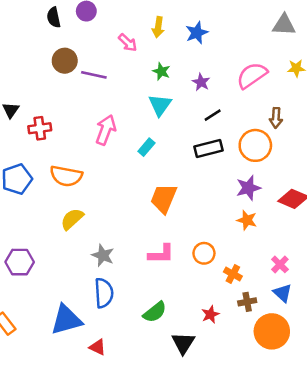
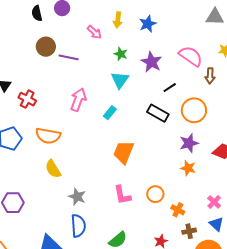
pink semicircle: (252, 75) -> (191, 56), turned 70
purple star: (201, 82) -> (151, 62), size x1.5
black line: (213, 115) -> (170, 88), moved
brown arrow: (276, 118) -> (210, 76), moved
red cross: (40, 128) -> (27, 99), turned 36
black rectangle: (209, 149) -> (158, 113), turned 45
yellow semicircle: (72, 219) -> (53, 169), turned -78
pink L-shape: (161, 254) -> (122, 195), turned 80

